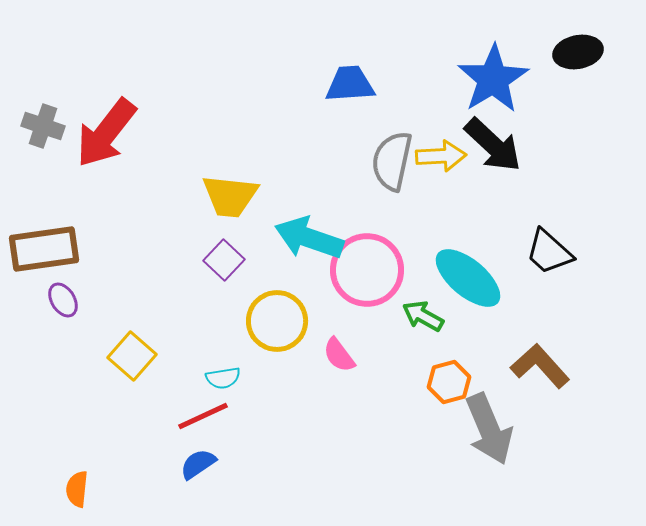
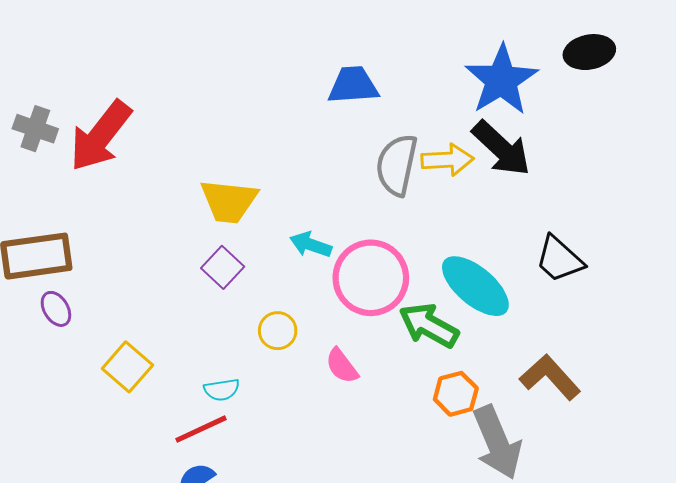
cyan arrow: (309, 238) -> (311, 245), size x0.6
green arrow: (423, 316) -> (429, 325), size x1.4
yellow circle: (277, 321) -> (278, 331), size x0.6

